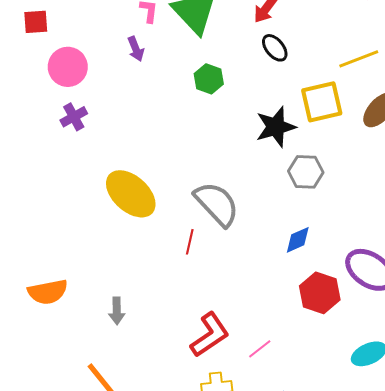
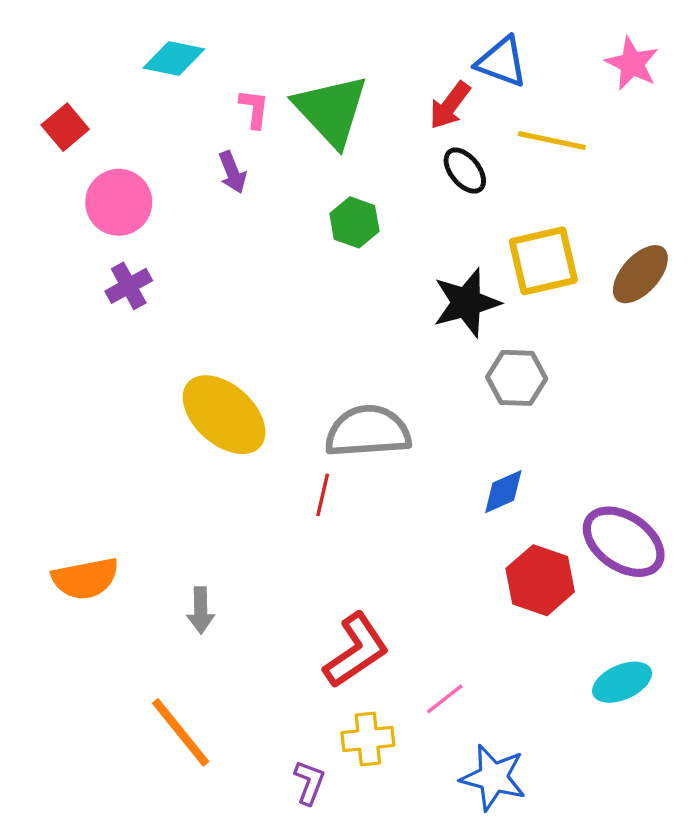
red square: (36, 22) -> (65, 127), turned -36
yellow line: (359, 59) -> (552, 140), moved, turned 33
gray semicircle: (217, 204) -> (368, 431), turned -51
pink line: (260, 349) -> (445, 699), moved

